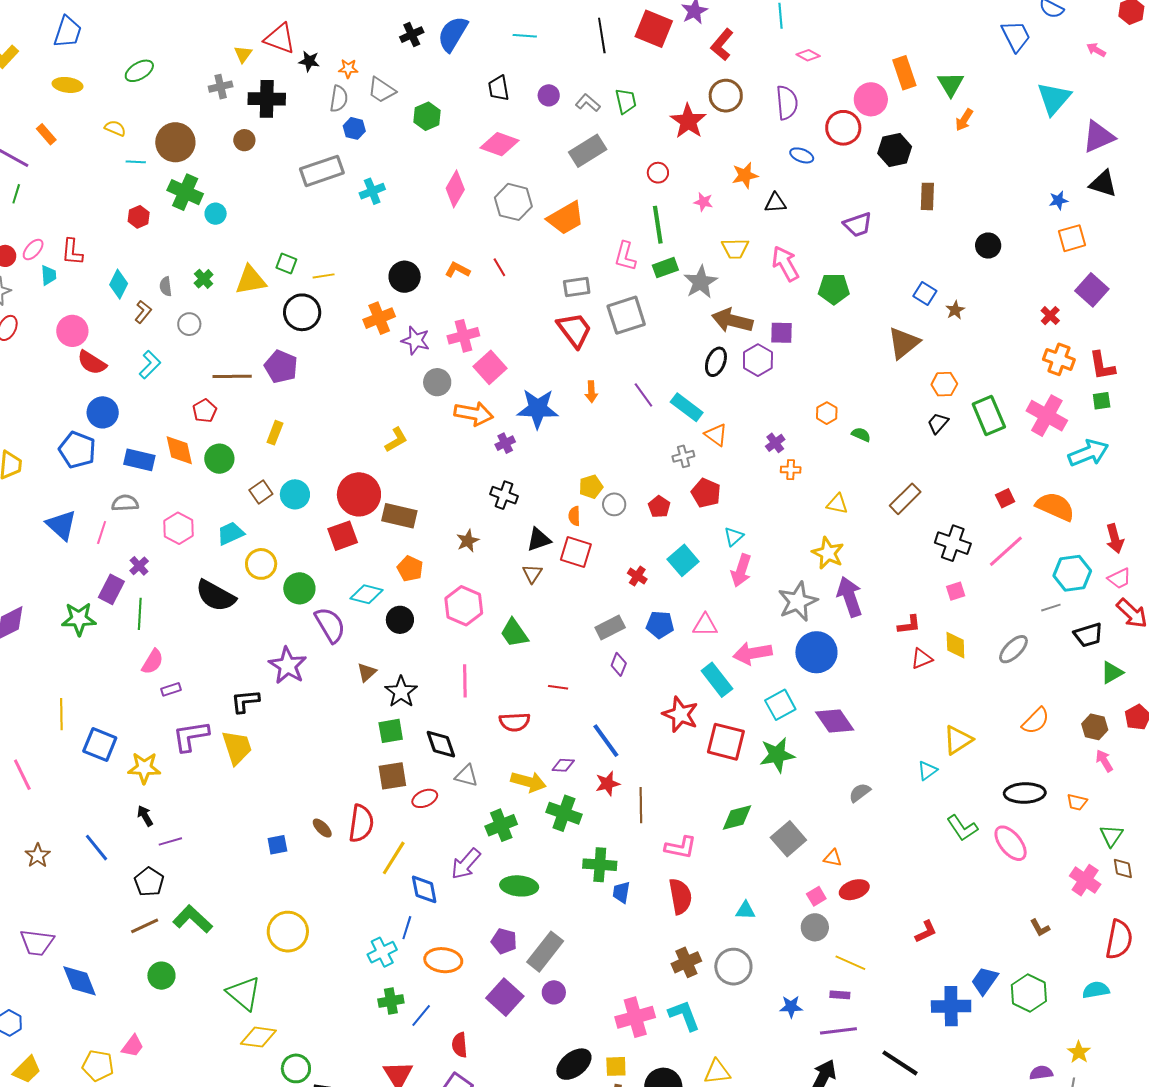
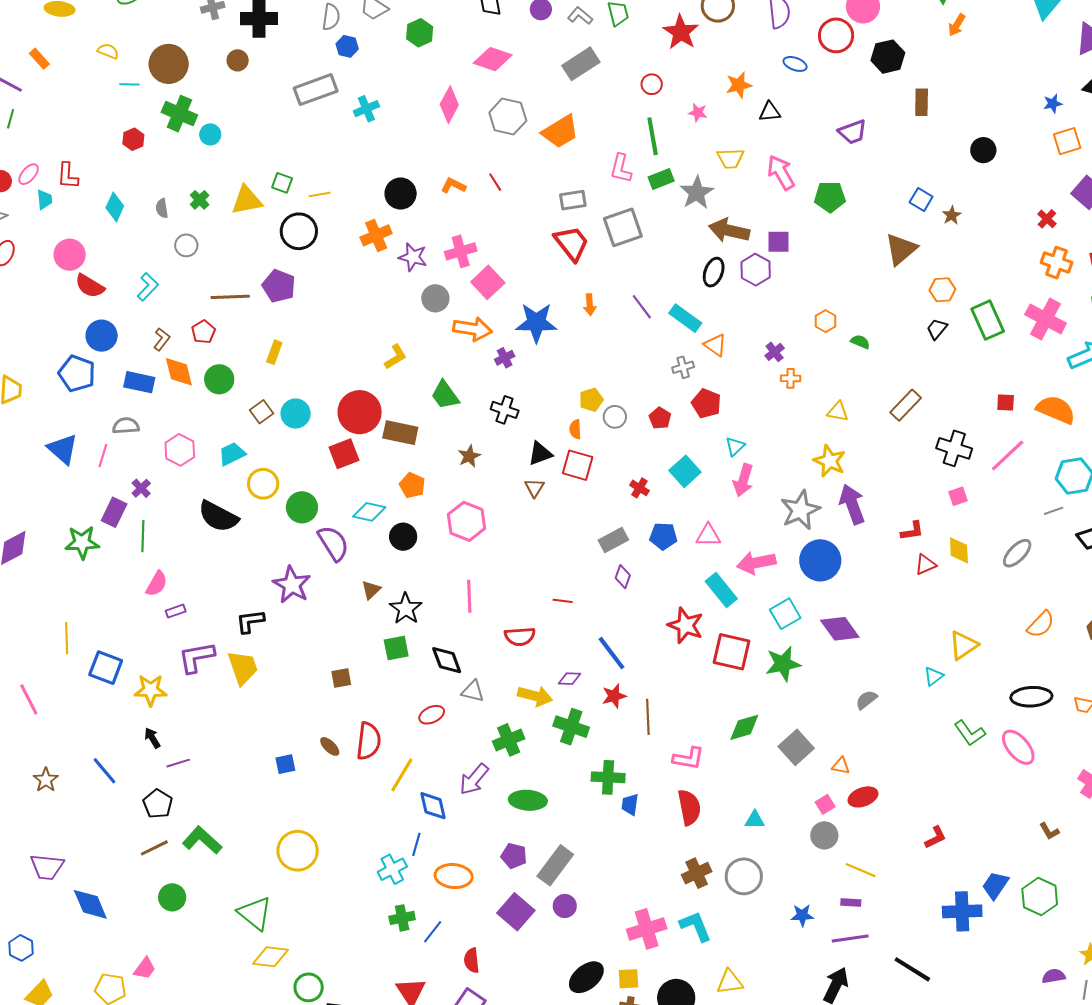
brown L-shape: (143, 312) -> (162, 339), moved
red square: (1005, 498) -> (1006, 402), turned 30
green trapezoid: (514, 633) -> (445, 395), moved
brown square: (392, 776) -> (341, 678), moved, size x0.7

